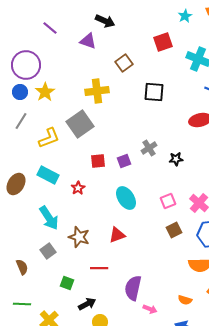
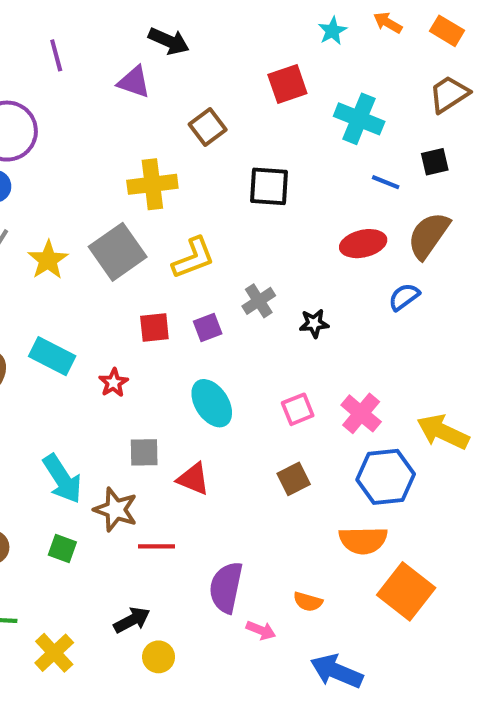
purple line: (50, 28) -> (56, 55), turned 35
yellow star: (45, 92) -> (48, 260), moved
yellow L-shape: (49, 138) -> (193, 258), moved
cyan arrow: (49, 218) -> (62, 479), moved
brown square: (174, 230) -> (294, 479), moved
red triangle: (117, 235) -> (193, 479), turned 42
brown star: (79, 237) -> (116, 510), moved
gray square: (48, 251) -> (144, 452), moved, turned 35
green square: (67, 283) -> (62, 548), moved
orange semicircle: (185, 300) -> (308, 602), moved

